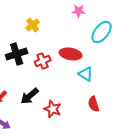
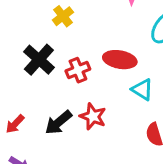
black cross: (17, 54) -> (39, 60), turned -30
red star: (53, 109) -> (93, 116), moved

